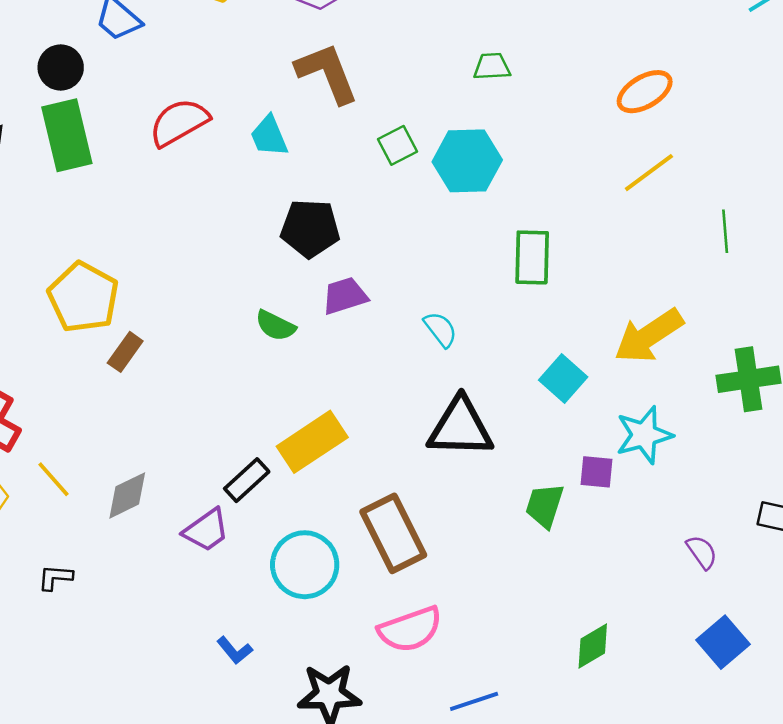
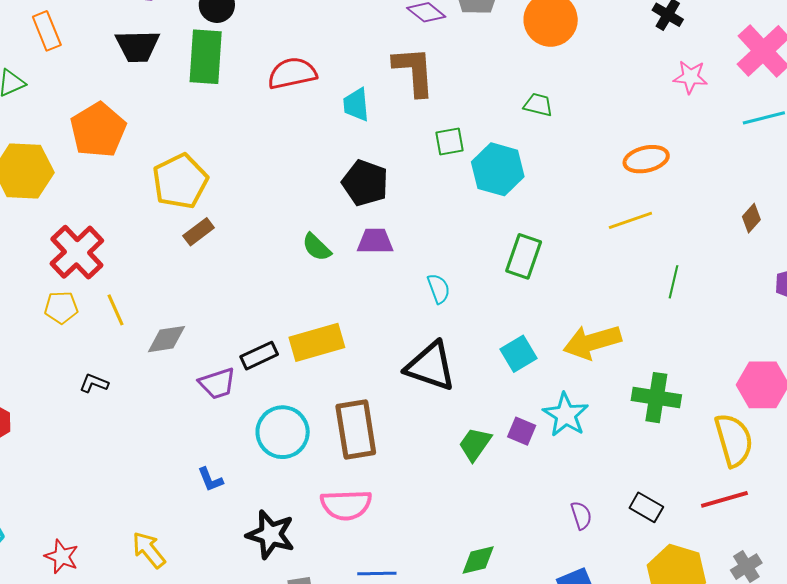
cyan star: (644, 435) -> (566, 415), turned 30

